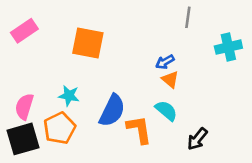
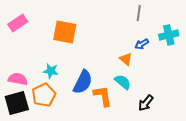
blue arrow: (165, 62) -> (142, 44), moved
pink semicircle: (24, 107) -> (18, 79), turned 84

